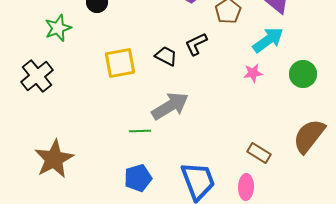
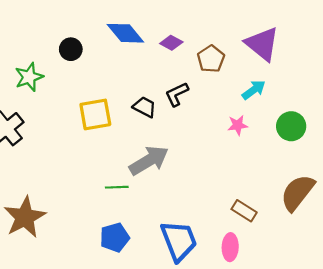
cyan arrow: (268, 40) -> (254, 90), size x0.7

